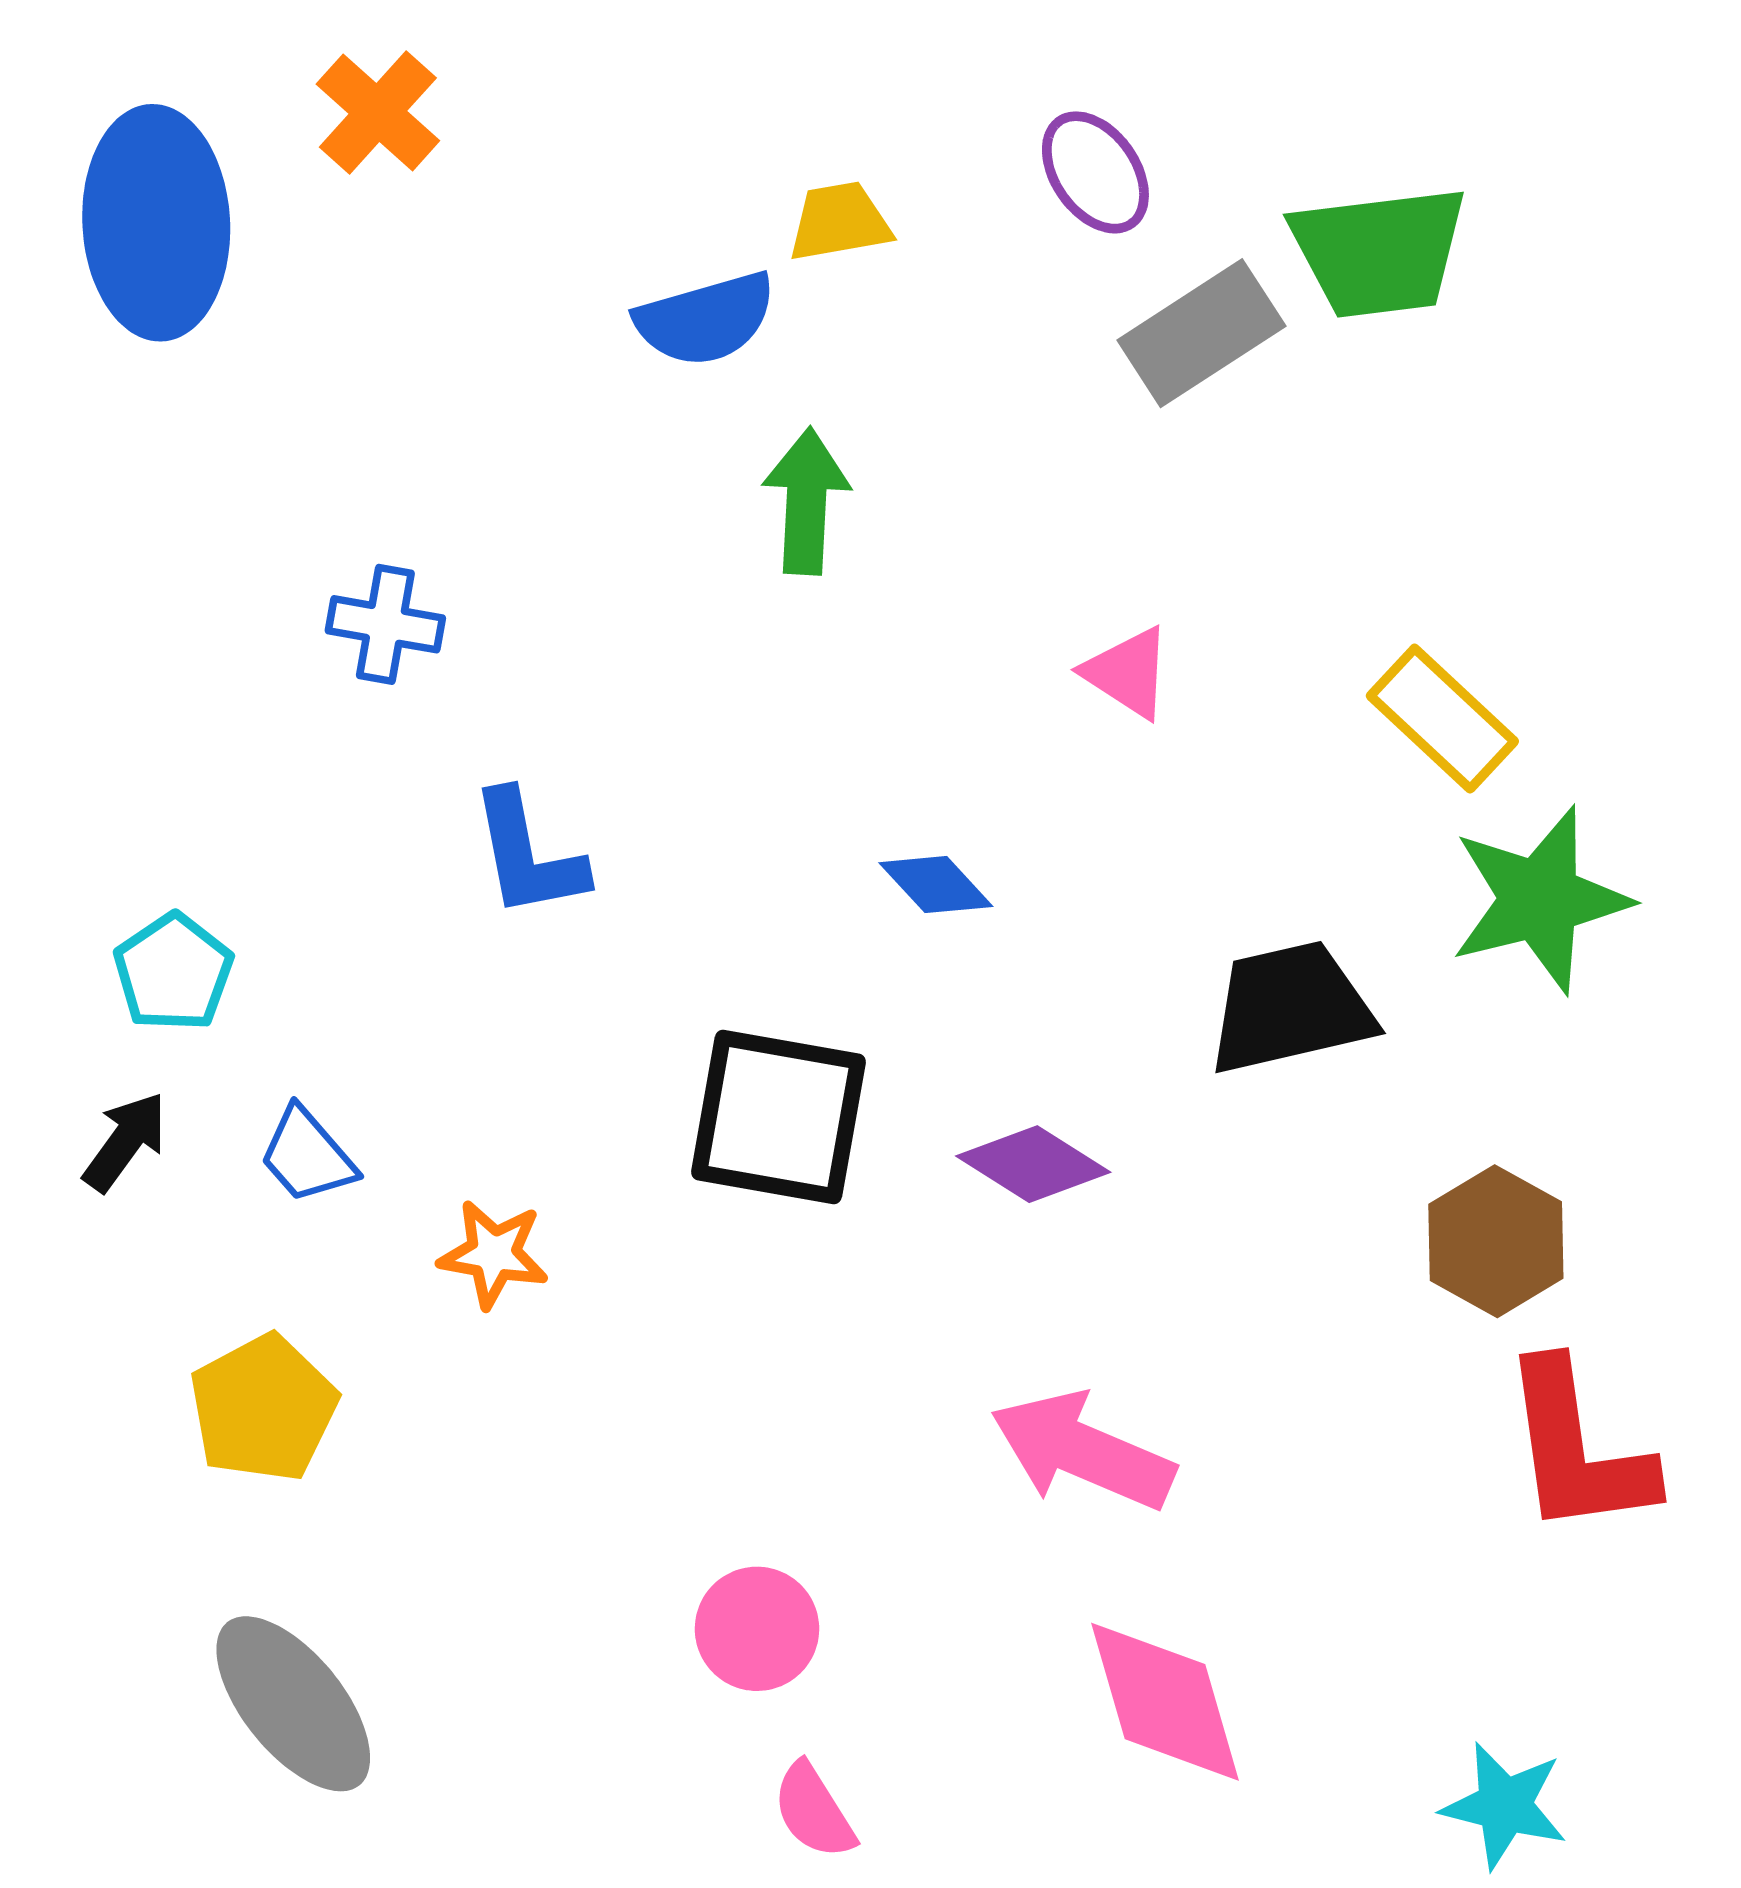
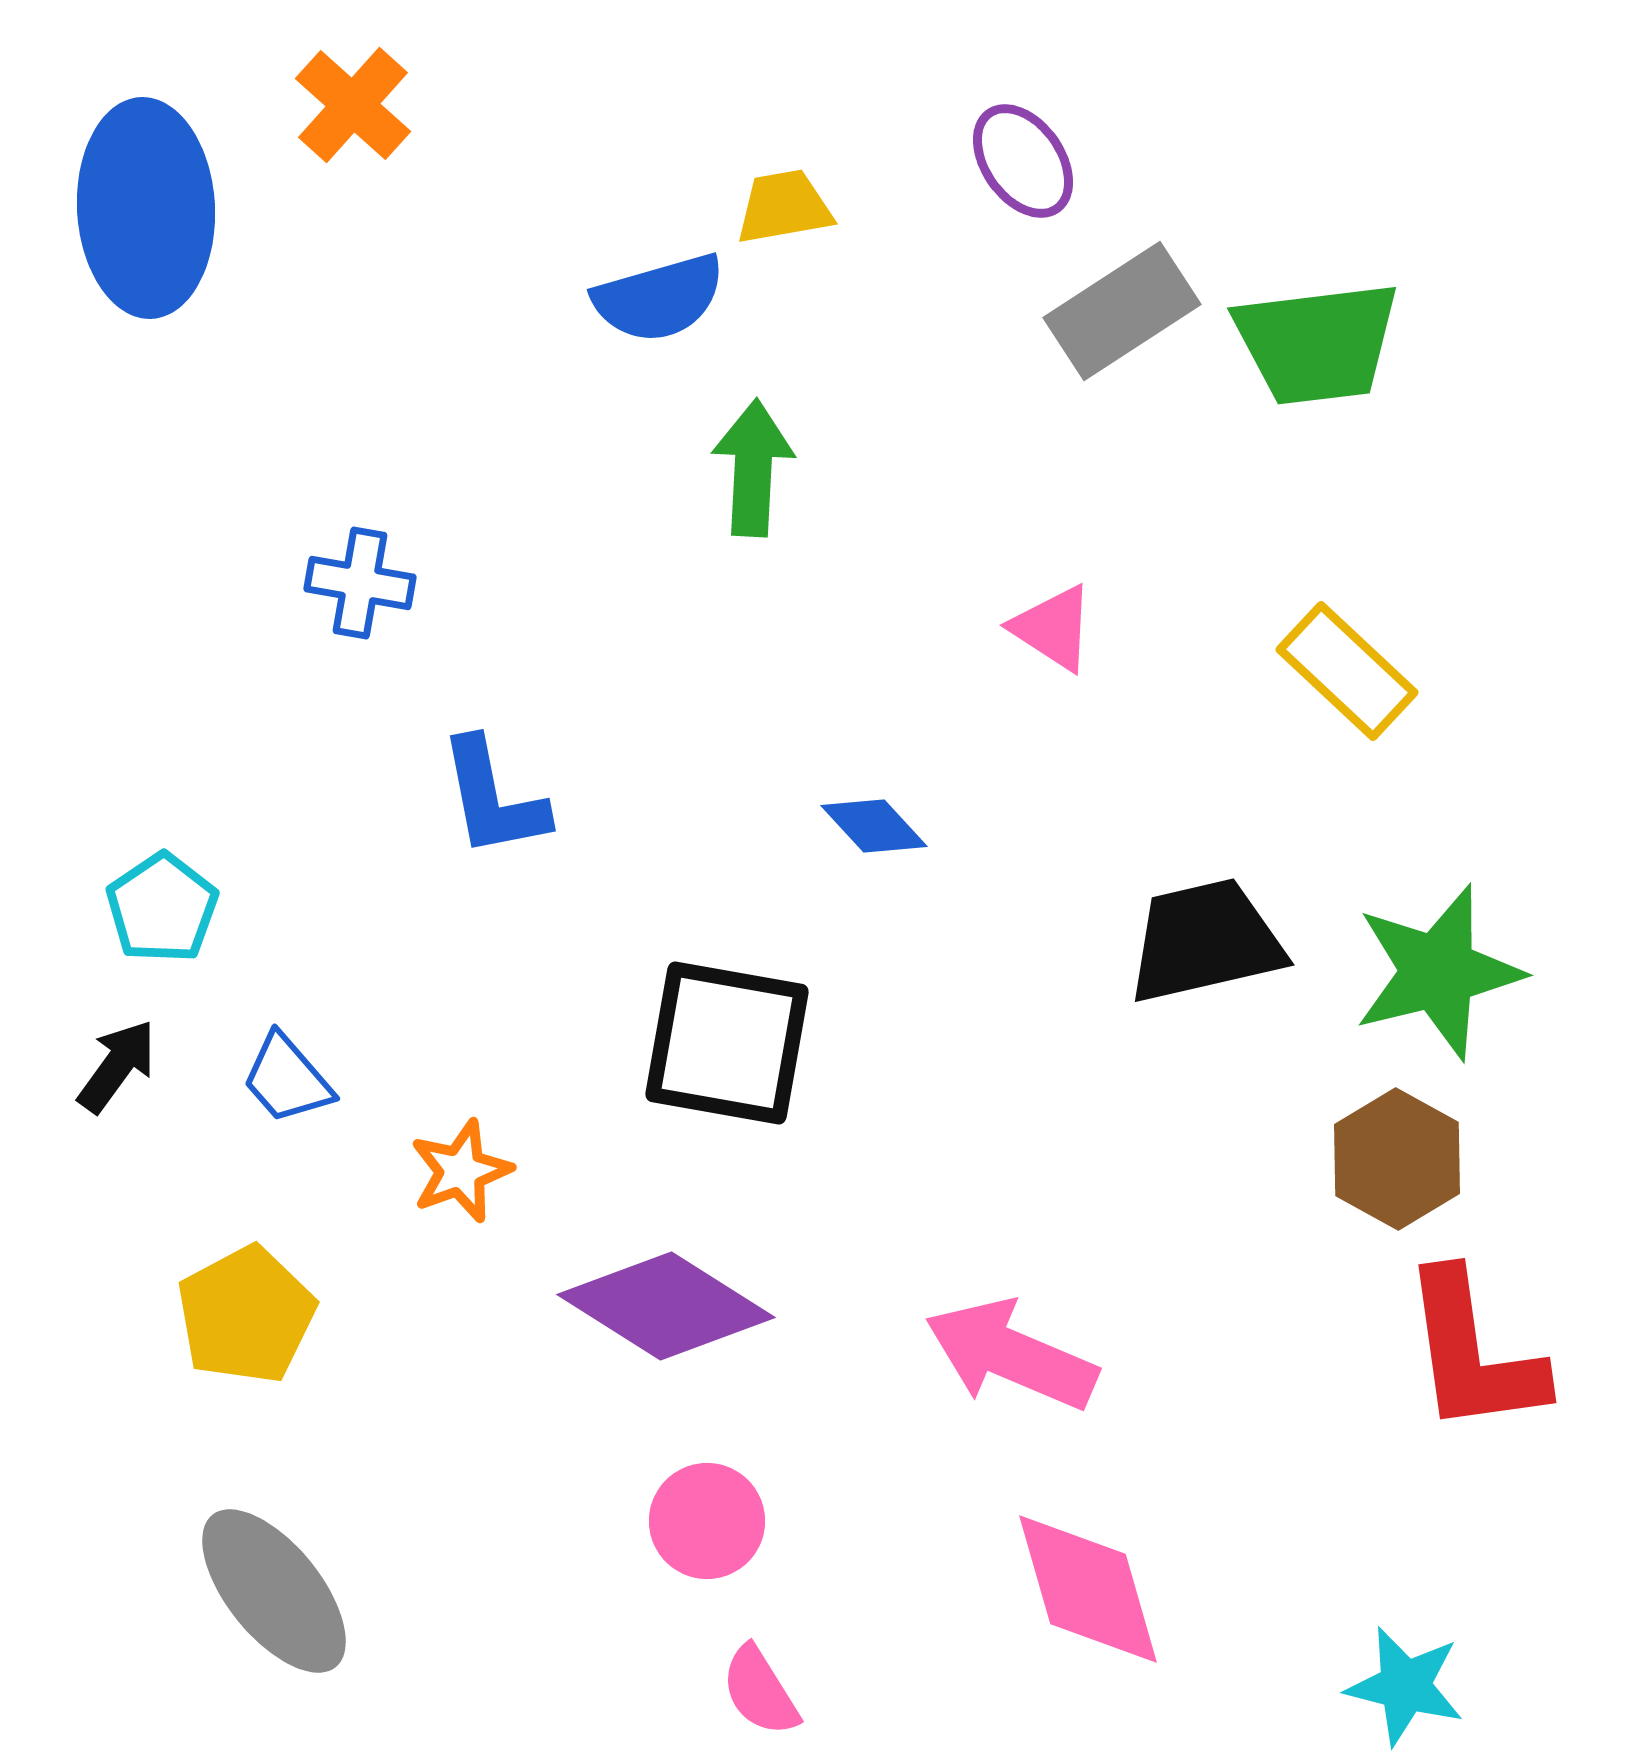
green trapezoid: (1379, 252) -> (1317, 343), moved
green star: (1540, 900) -> (1438, 972), moved
purple diamond: (1033, 1164) -> (666, 1306), moved, size x1.5
orange star: (494, 1254) -> (461, 1171), turned -30

